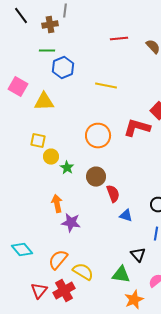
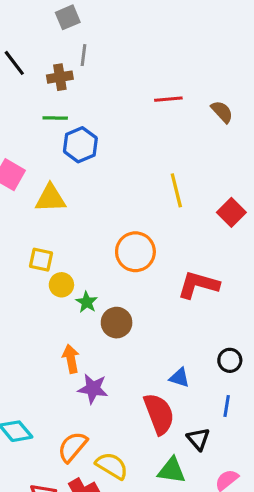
yellow line: (106, 86) -> (176, 190), moved, turned 65
red L-shape: (137, 128) -> (198, 285), moved
brown circle: (96, 177) -> (117, 323), moved
red semicircle: (113, 194) -> (159, 414), moved, size x1.5

